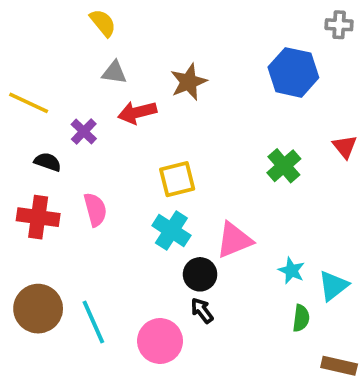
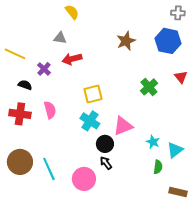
yellow semicircle: (103, 23) -> (72, 12), moved
blue hexagon: (293, 72) -> (168, 41), moved
brown star: (189, 82) -> (126, 41), moved

